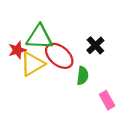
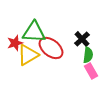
green semicircle: (83, 76) -> (88, 55), moved
pink rectangle: (107, 100) -> (91, 71), moved

